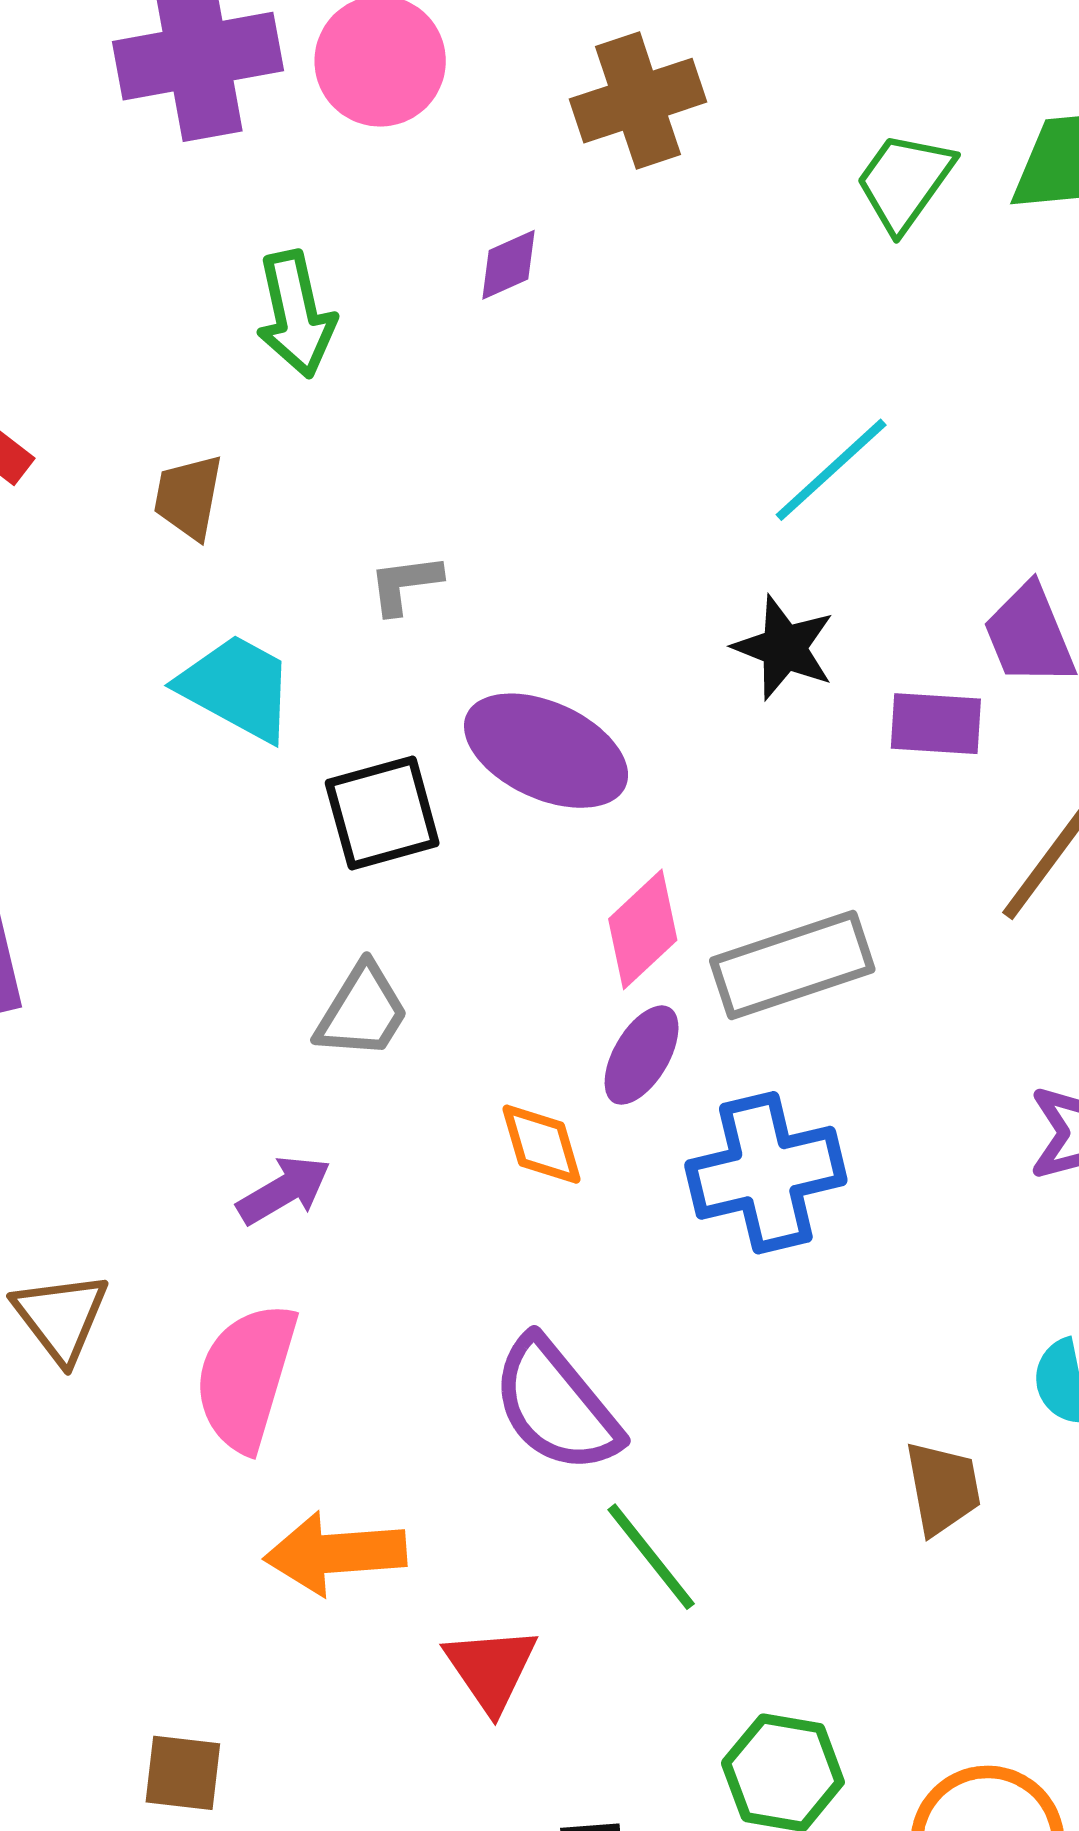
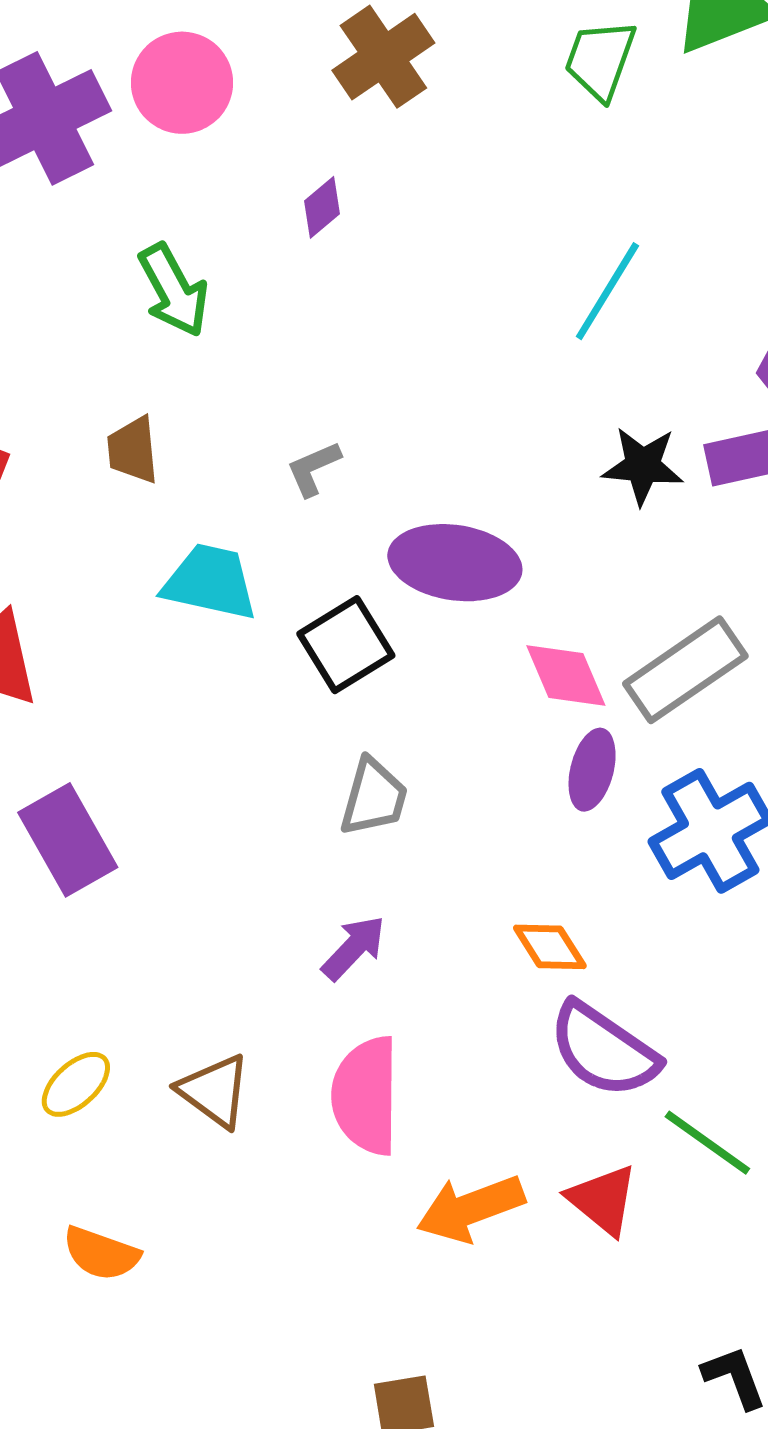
black star: (784, 648) -> (643, 466), moved
pink diamond: (643, 929) -> (566, 675), turned -54
orange diamond: (542, 1144) -> (550, 947), moved
red triangle: (491, 1669) -> (603, 1200), moved

